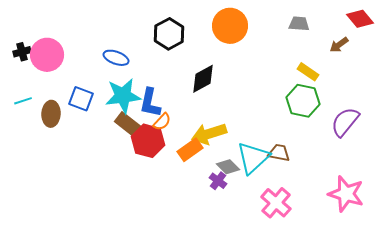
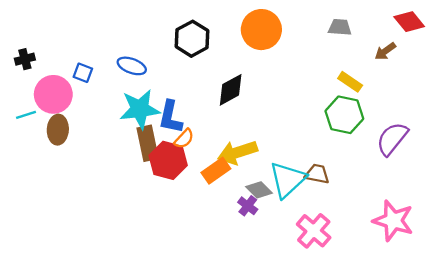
pink circle: (47, 55) -> (53, 94), moved
blue square: (81, 99) -> (83, 73), moved, size x0.7
brown rectangle: (130, 126) -> (148, 143), turned 40

